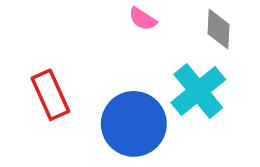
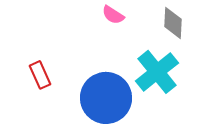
red rectangle: (50, 95) -> (40, 75), size x0.7

